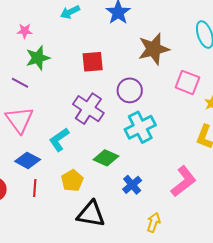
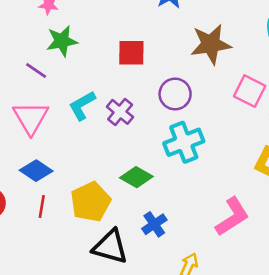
purple cross: (88, 109) -> (120, 112), size x0.7
cyan L-shape: (59, 140) -> (82, 106), moved
yellow pentagon: (72, 181) -> (91, 202), size x1.4
blue cross: (132, 185) -> (154, 224), moved

